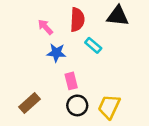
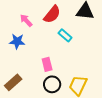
red semicircle: (77, 20) -> (52, 14), turned 36
blue star: (56, 53) -> (17, 41), moved

